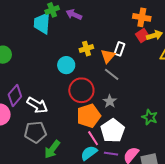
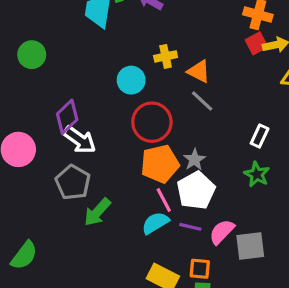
white rectangle: (120, 49) -> (260, 136), moved
orange triangle: (108, 56) -> (199, 71), turned -49
purple diamond: (15, 96) -> (67, 117), moved
gray star: (110, 101) -> (194, 160), moved
gray pentagon: (35, 132) -> (73, 182), turned 30

